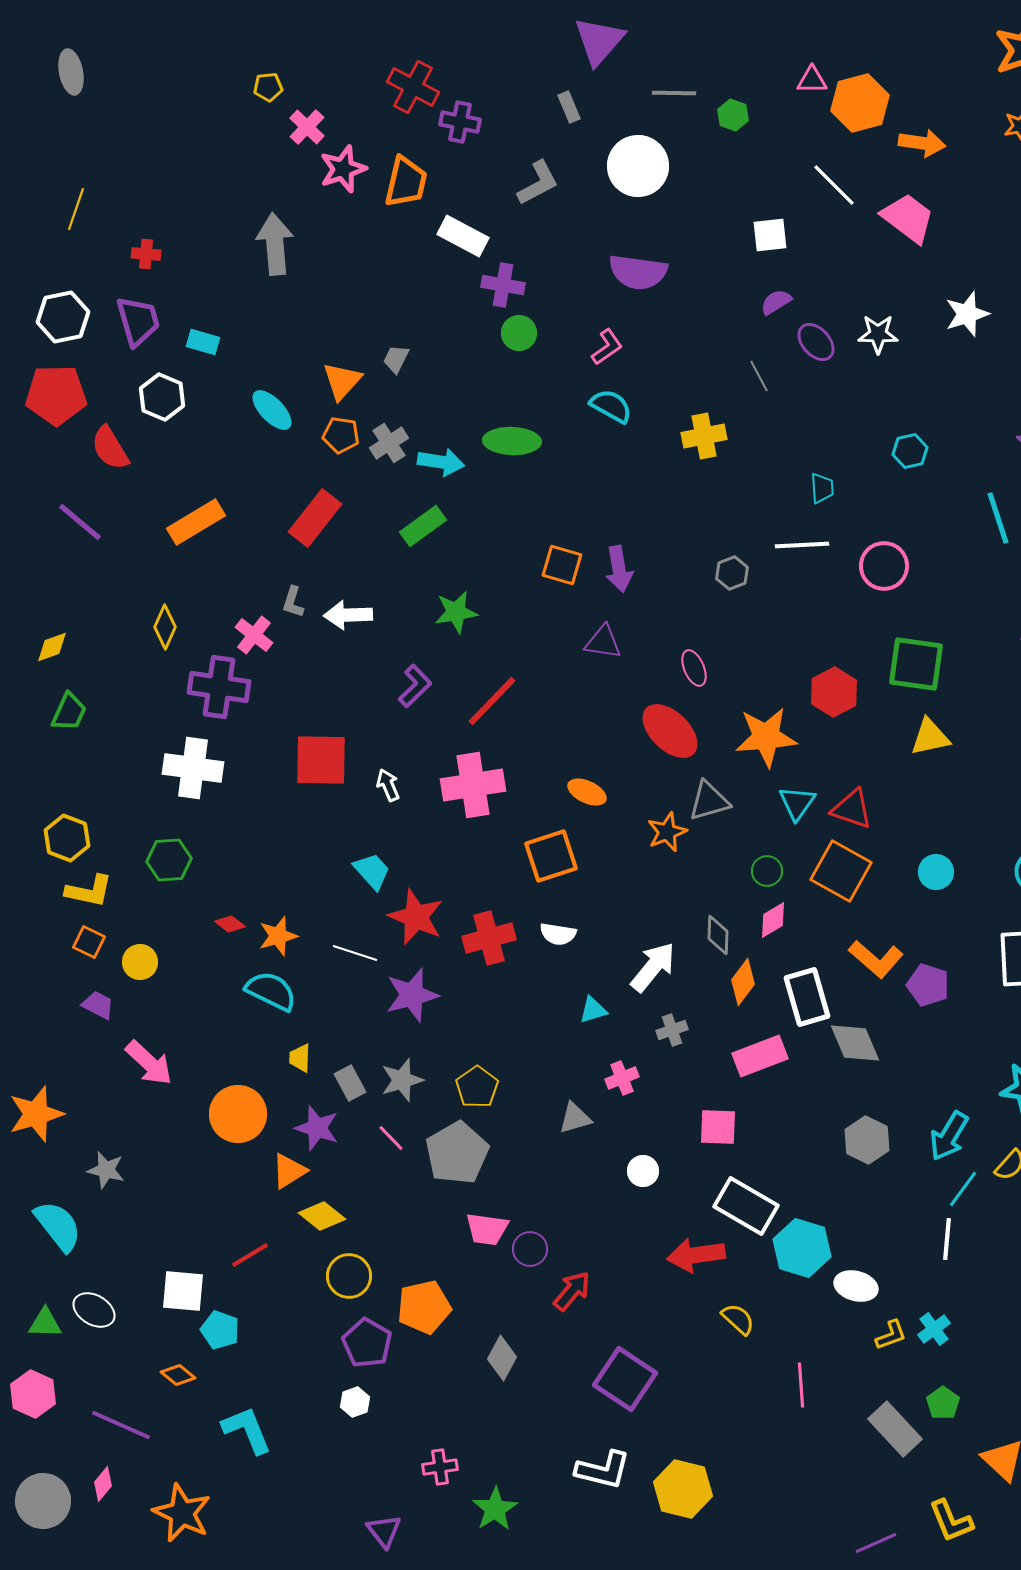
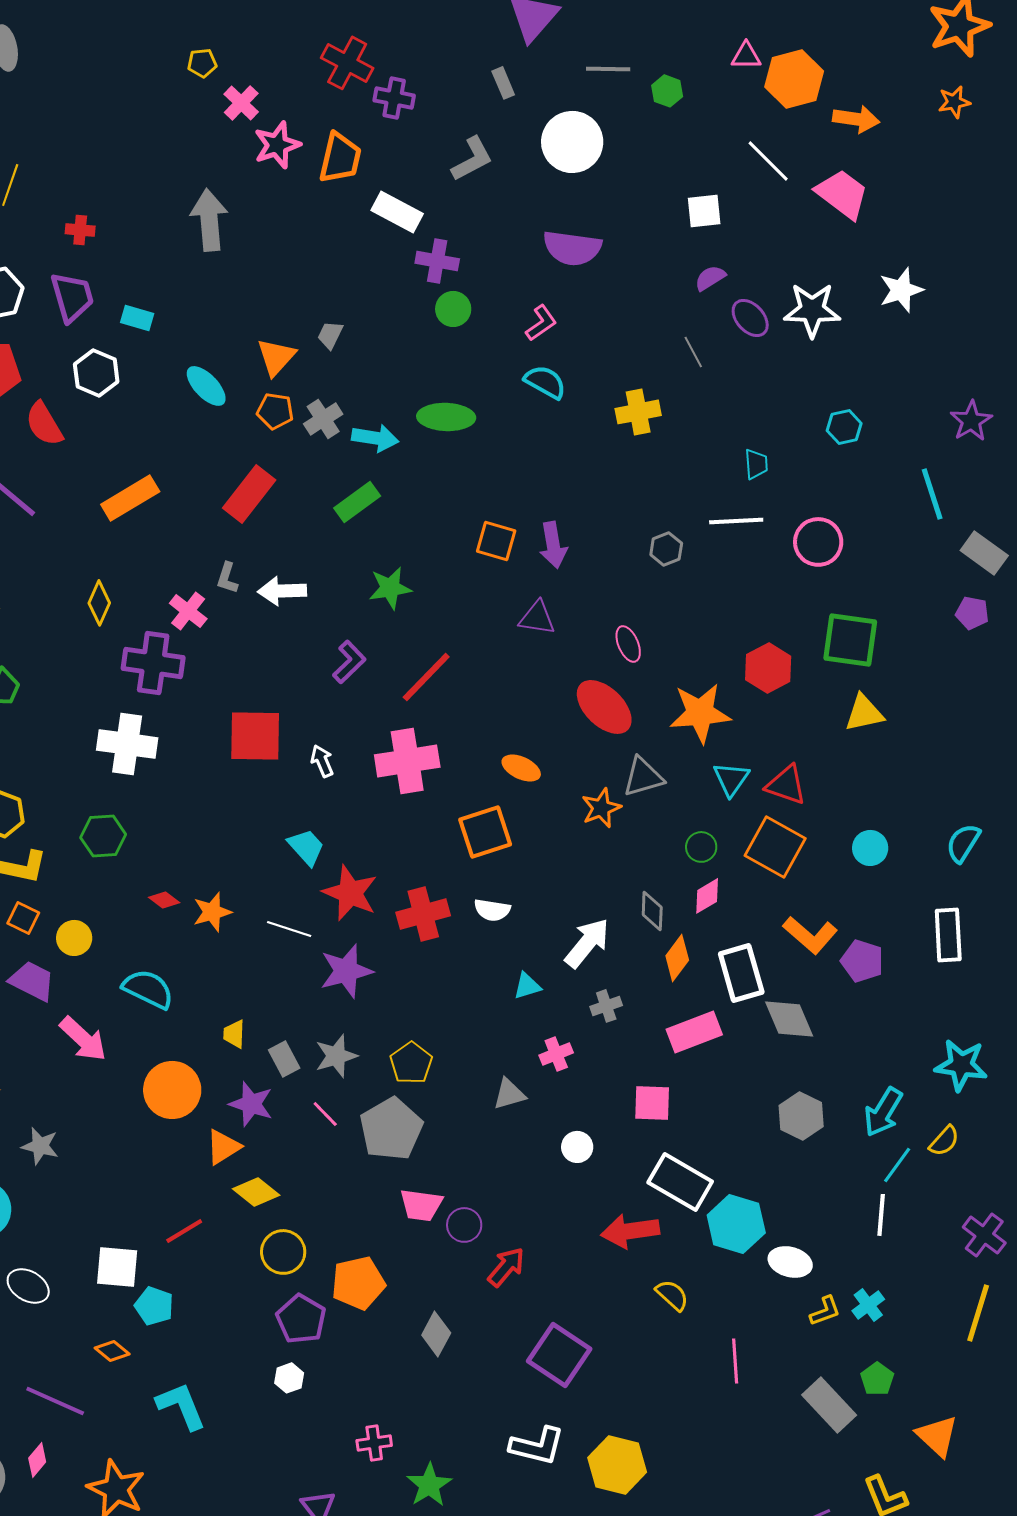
white star: (878, 334) -> (812, 310), size x1.4
cyan semicircle: (271, 991) -> (148, 989), moved
purple trapezoid: (98, 1005) -> (32, 981), size x1.4

